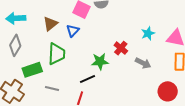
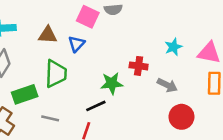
brown triangle: (50, 24) -> (48, 35), turned 42
red cross: (121, 48) -> (139, 66), turned -32
red circle: (168, 91) -> (181, 117), moved

